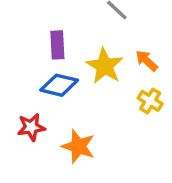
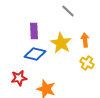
orange arrow: (147, 61) -> (85, 40), turned 40

